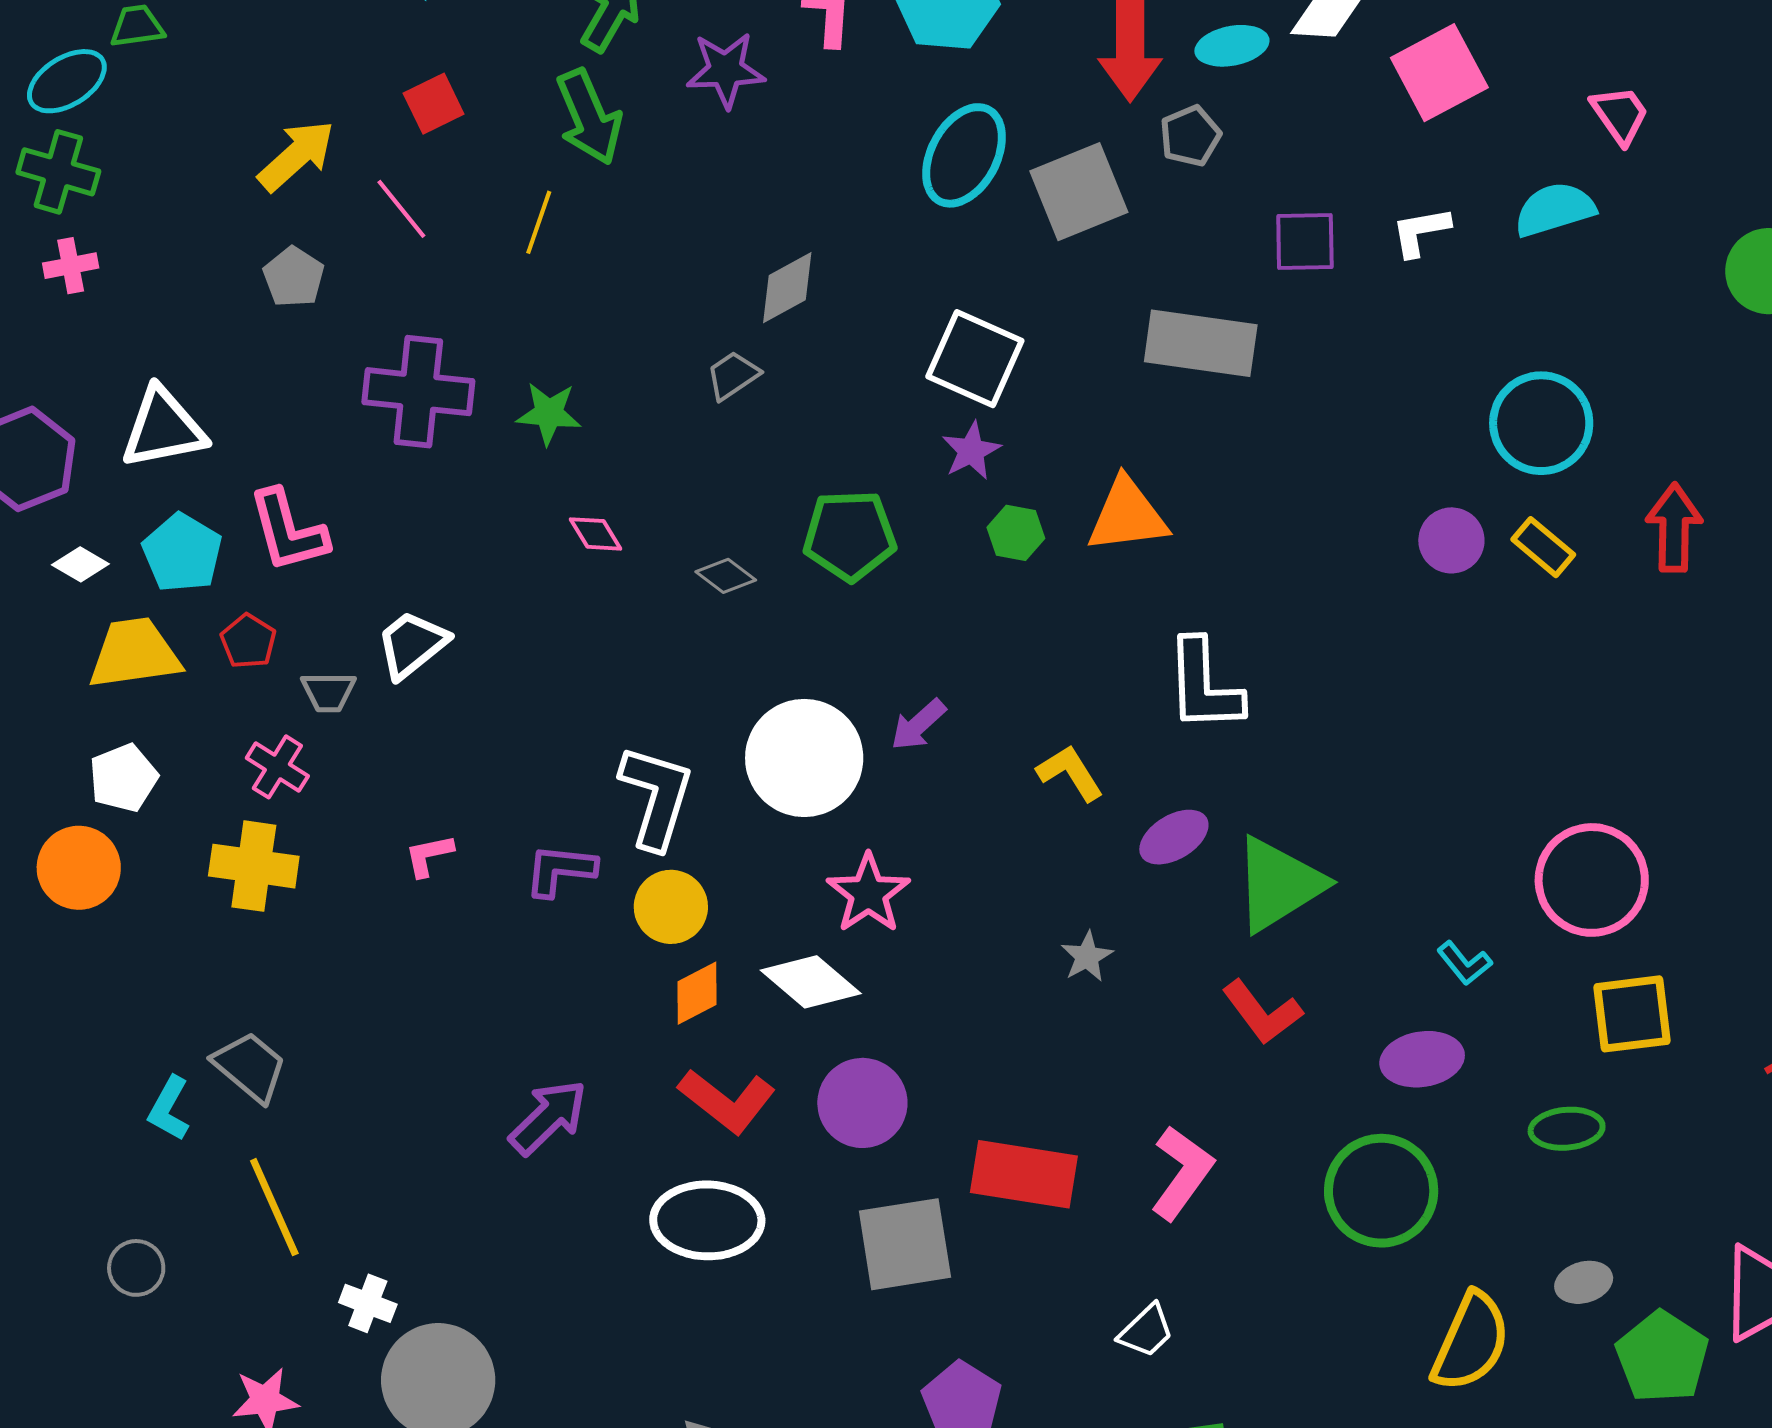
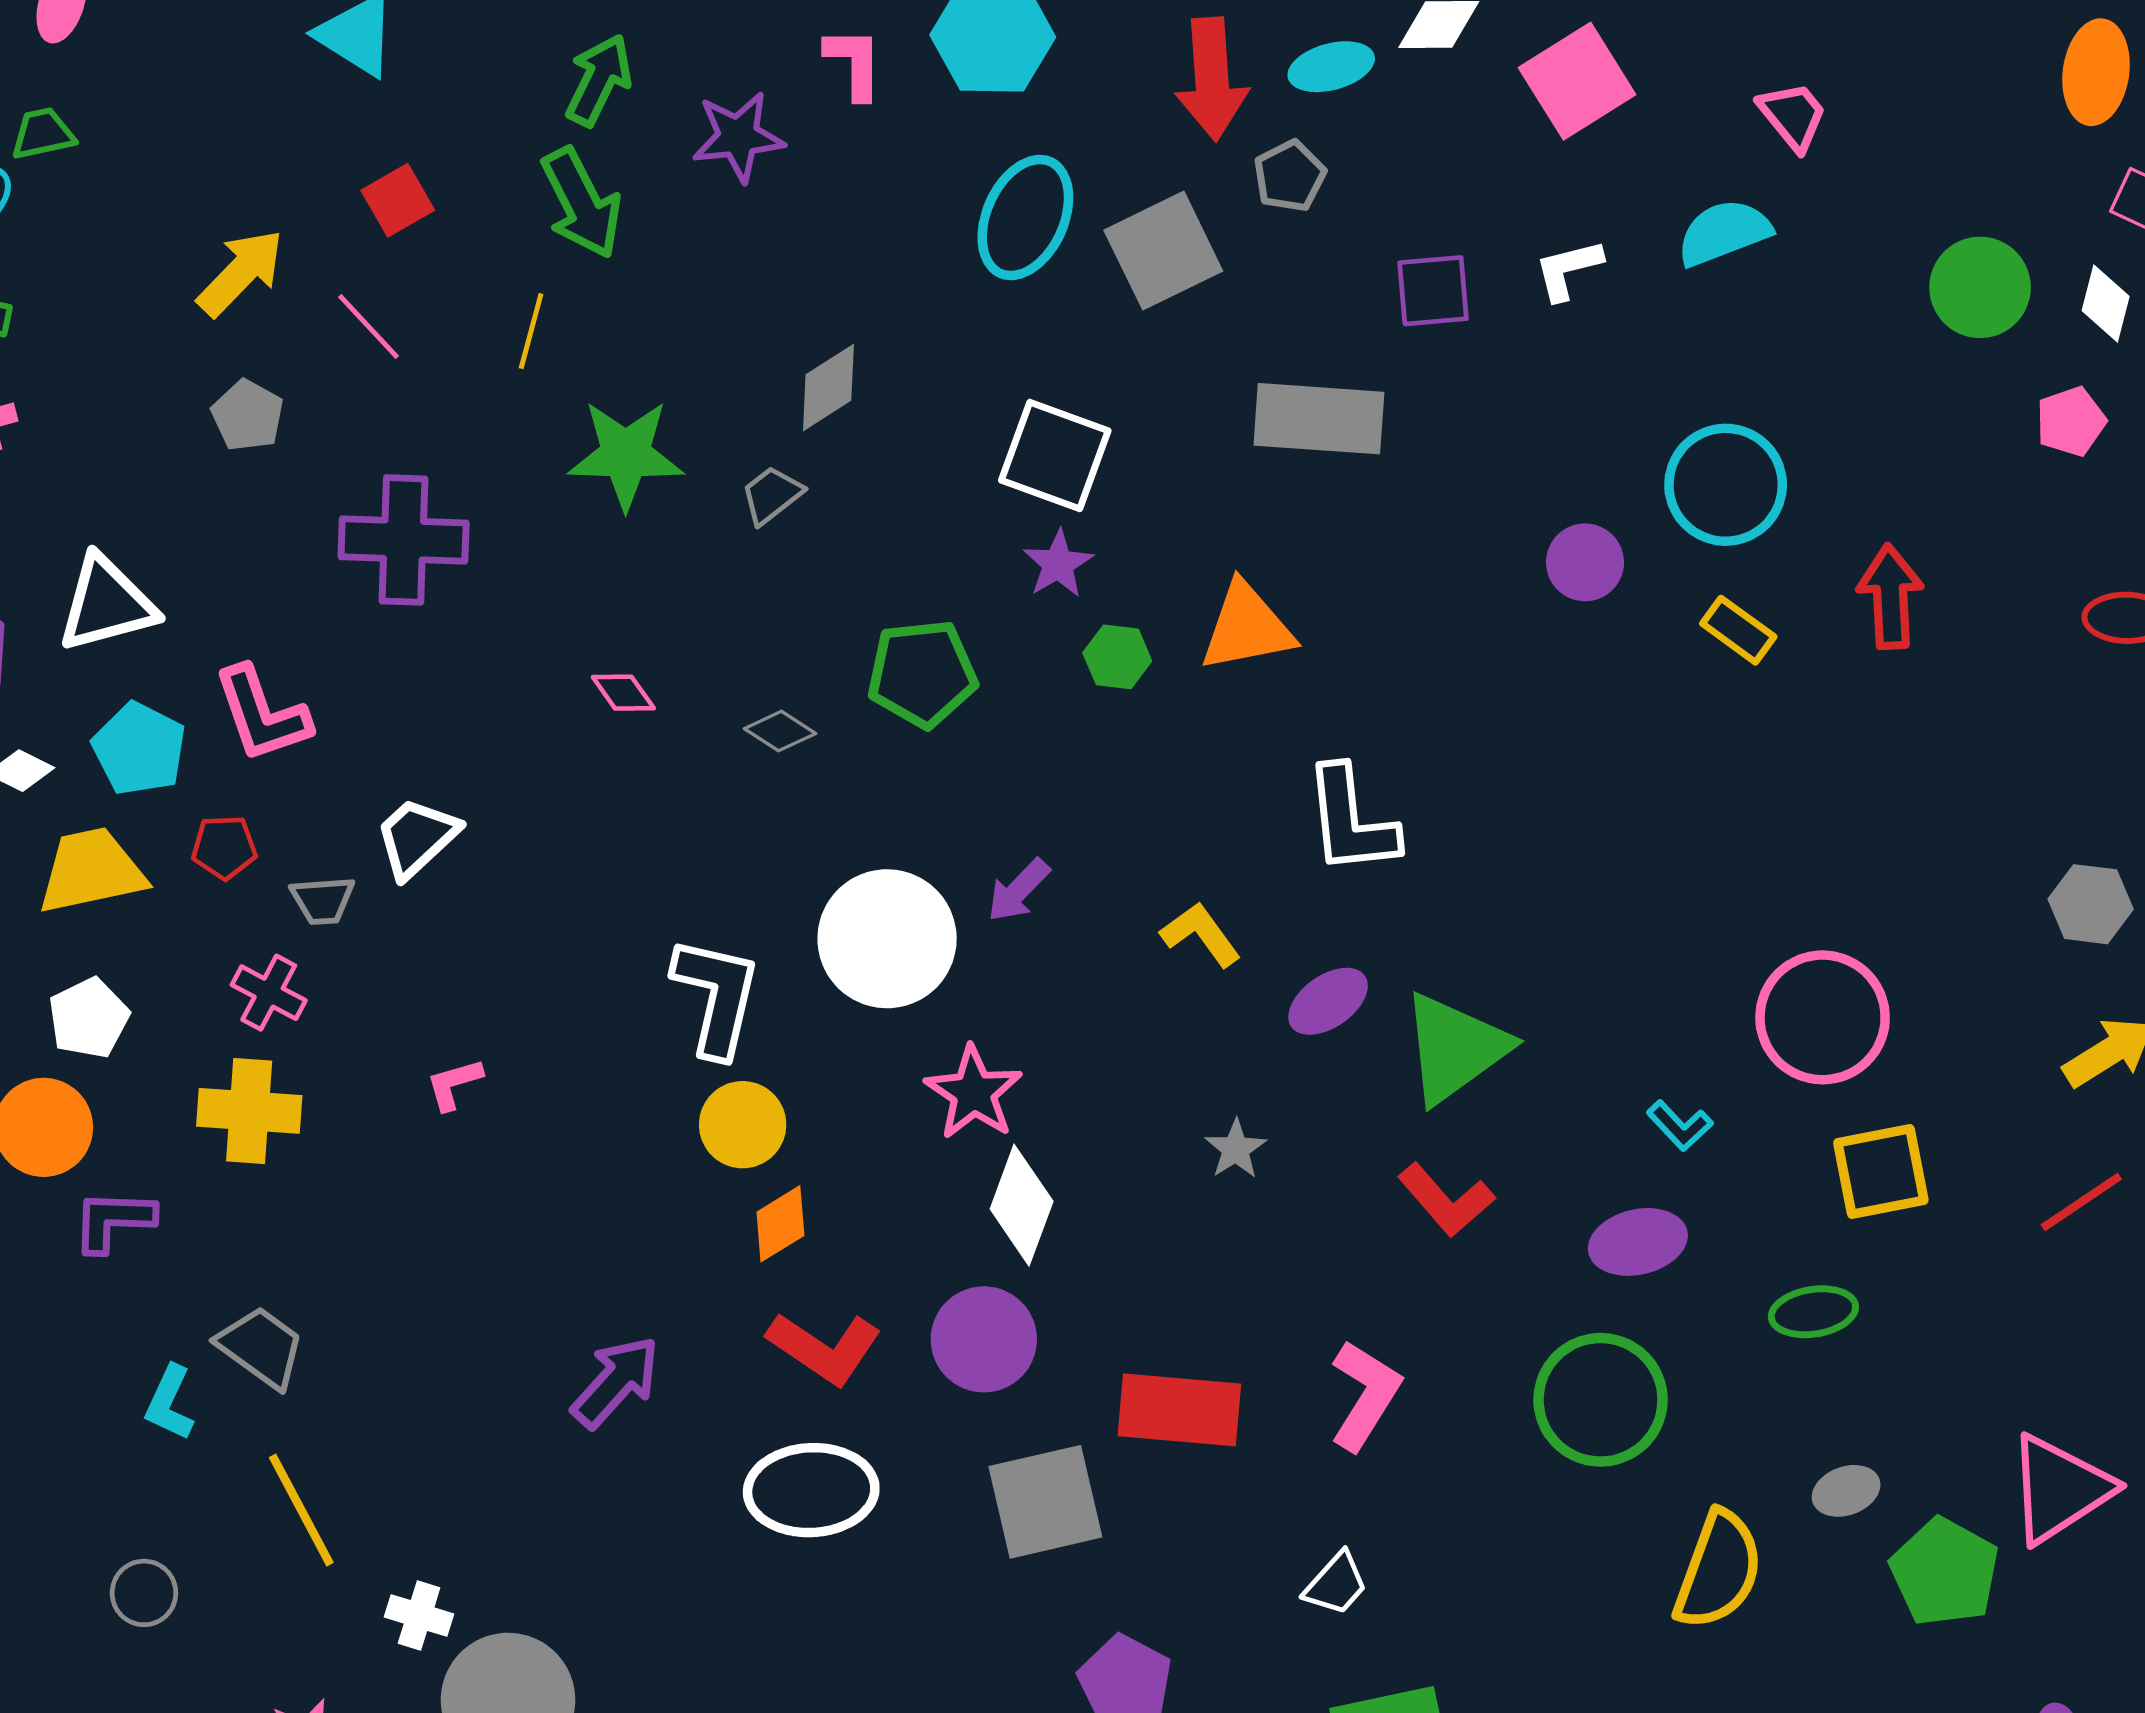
green star: (549, 413) -> (626, 455), moved, size x1.5
purple circle: (1451, 540) -> (1585, 562), moved
red pentagon: (248, 641) -> (224, 847), turned -30
purple L-shape: (560, 870) -> (113, 1221), moved
white diamond: (811, 982) -> (1022, 1205), moved, turned 74

